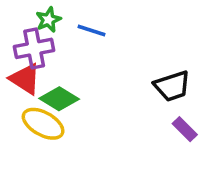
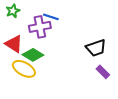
green star: (48, 20) -> (13, 11), moved
purple cross: (34, 48) -> (40, 27), moved

